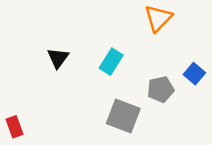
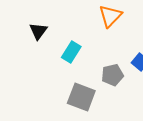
black triangle: (58, 58) -> (38, 31), moved

